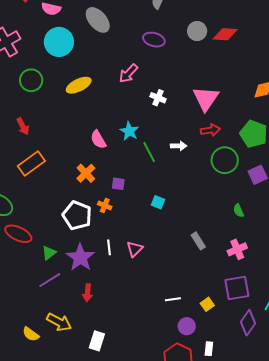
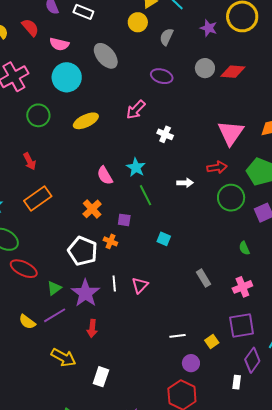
pink triangle: (206, 99) -> (231, 133), moved
green line: (149, 152) -> (146, 195), moved
yellow semicircle: (31, 334) -> (27, 322), moved
white rectangle: (209, 349) -> (237, 382), moved

